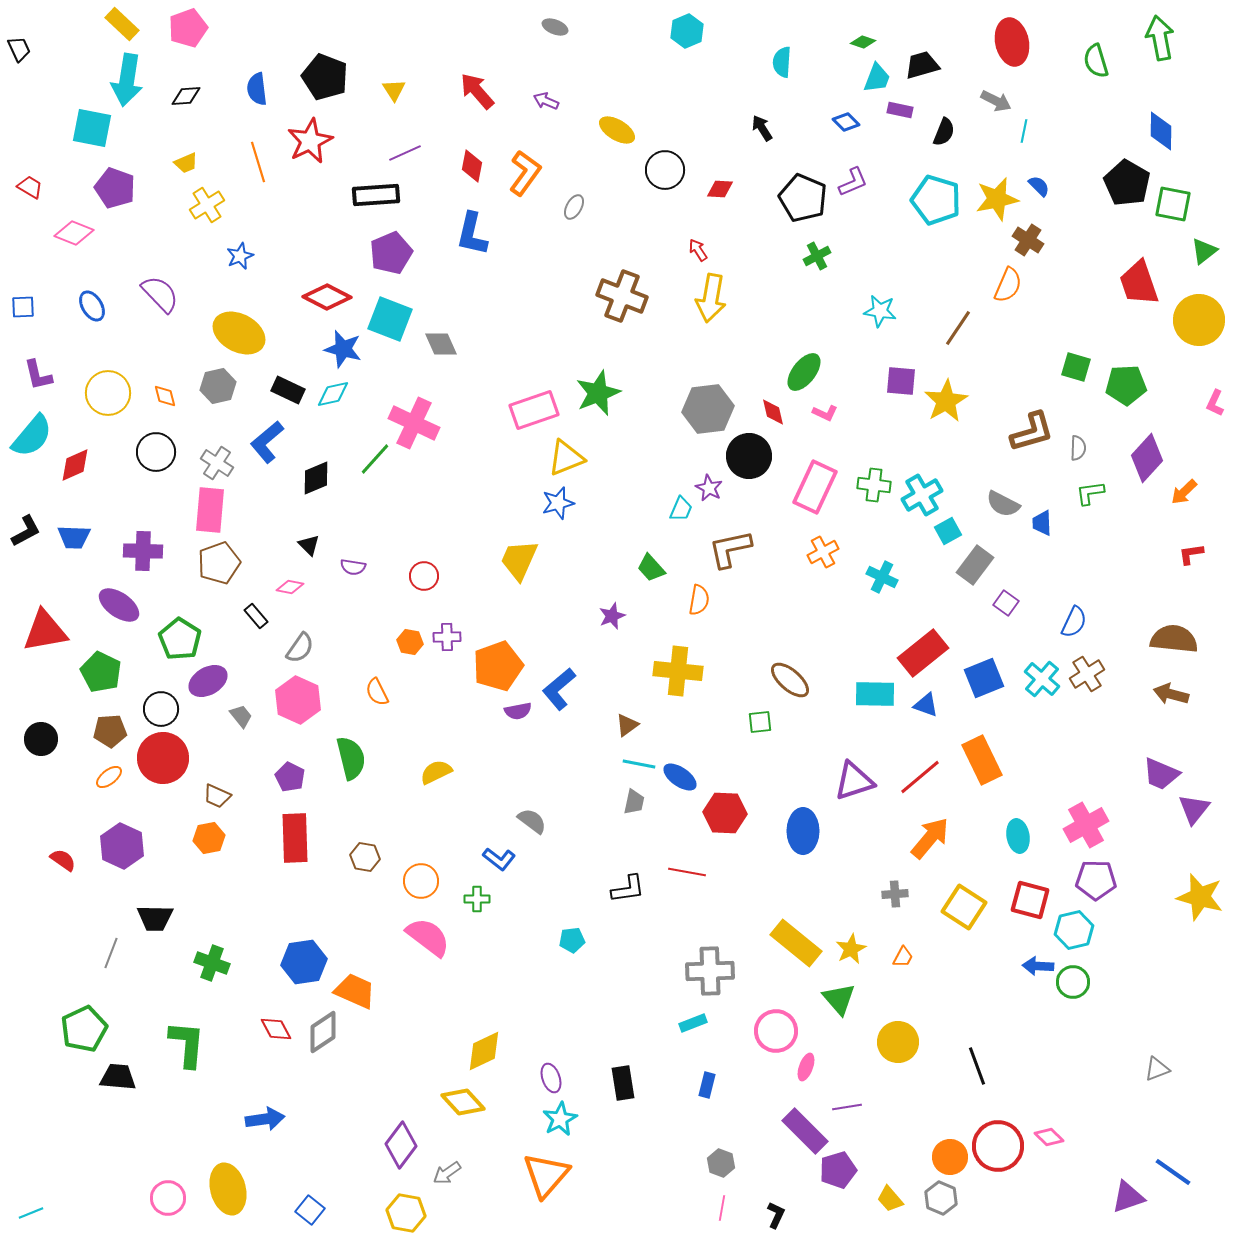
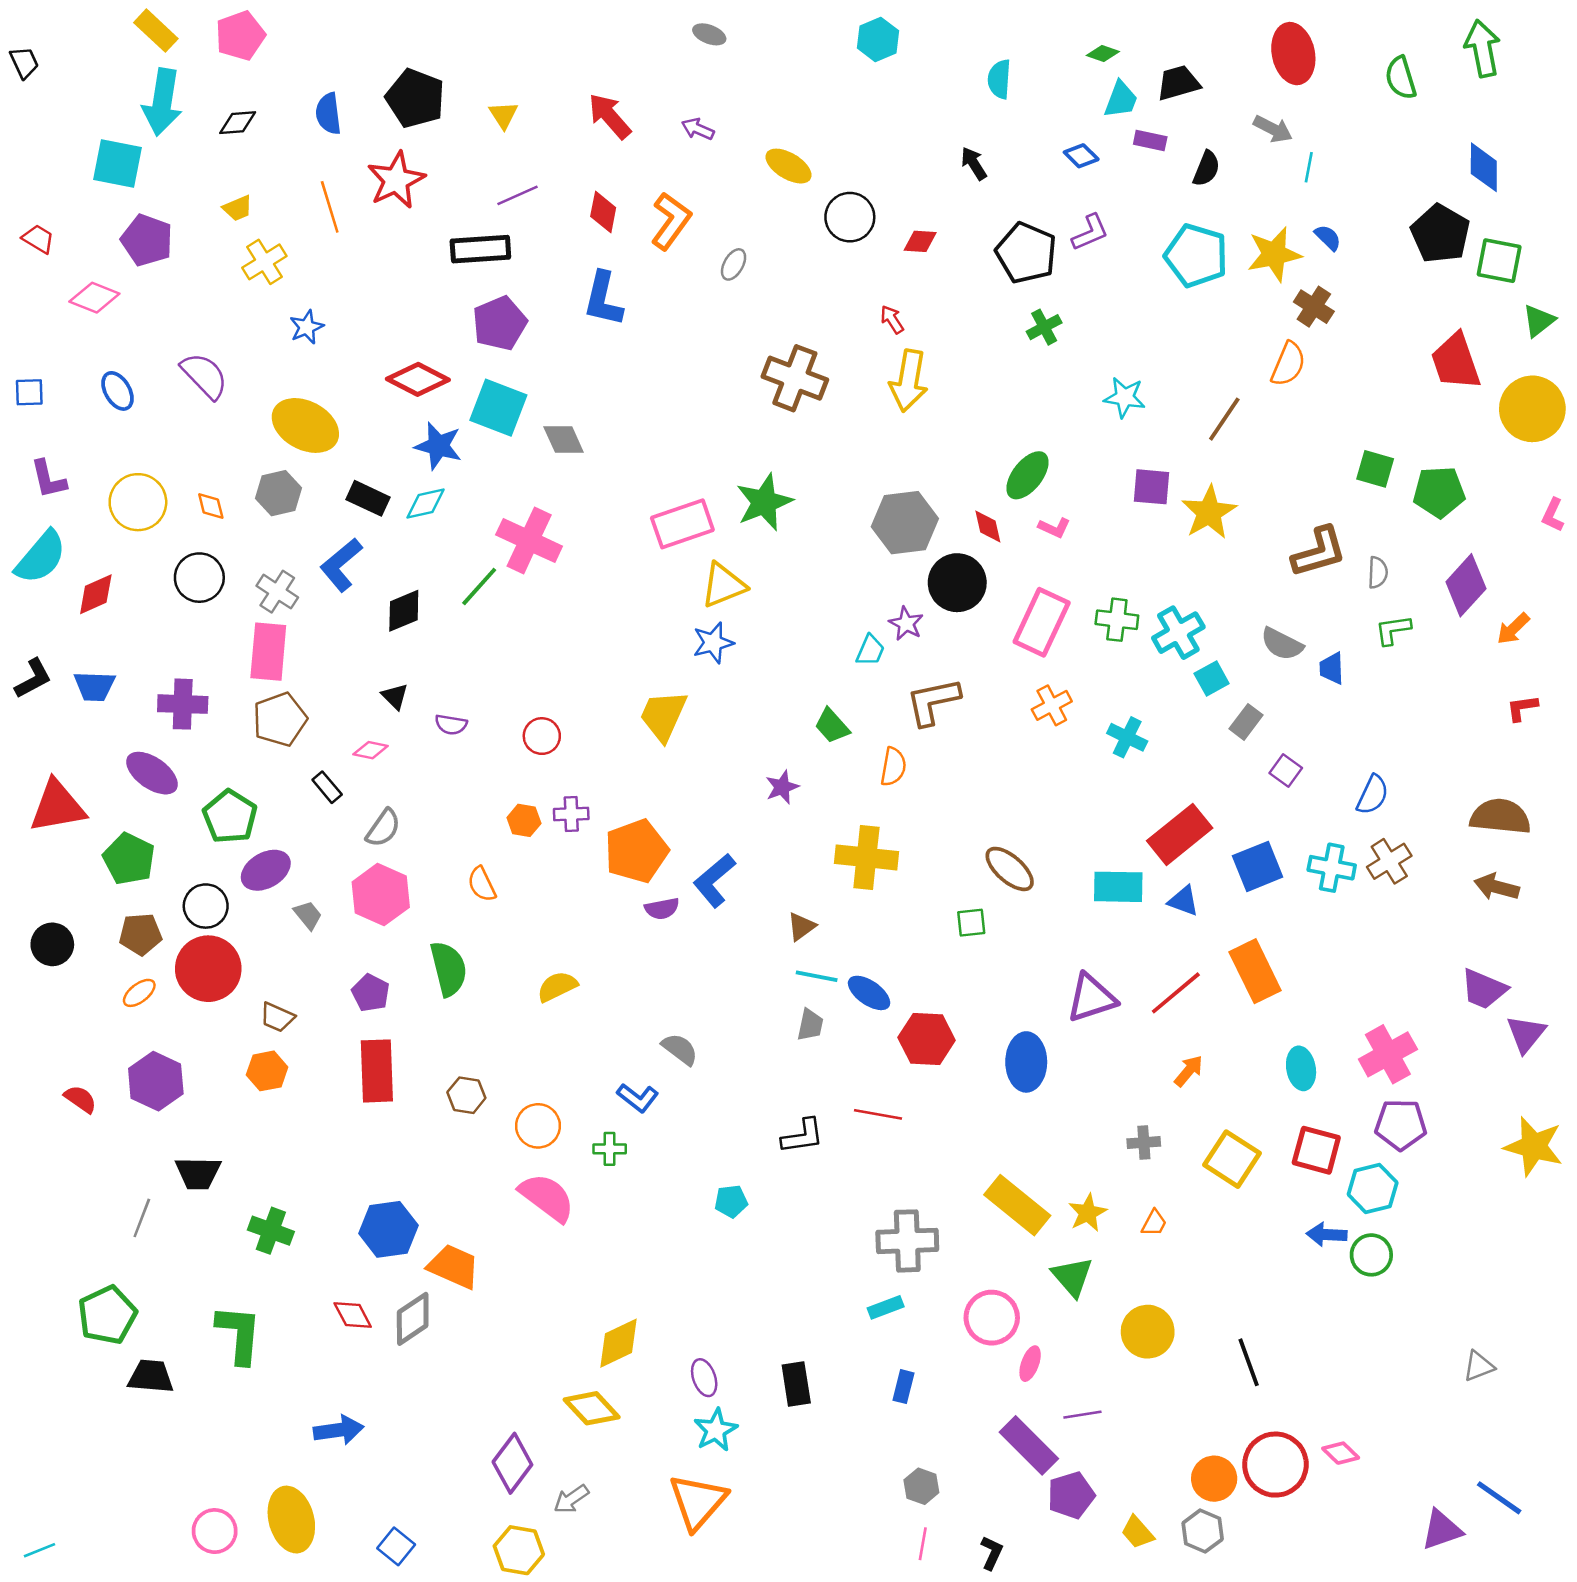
gray rectangle: (975, 565) -> (1246, 722), size x0.7
cyan cross: (1042, 679) -> (1332, 868), turned -30
orange arrow: (930, 838) -> (1189, 1071), size x0.6

